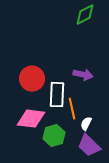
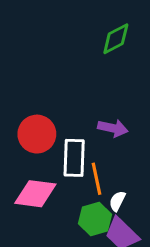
green hexagon: (54, 136) -> (95, 219), moved

